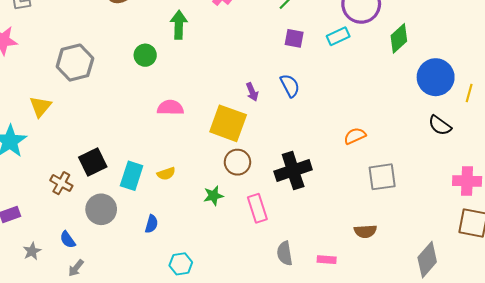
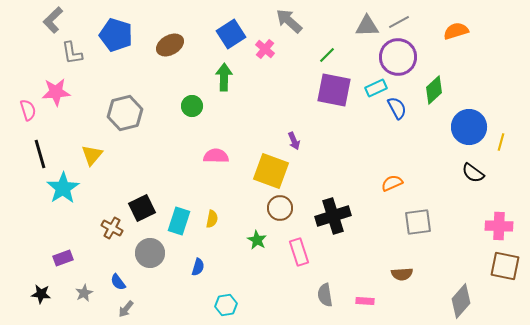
purple square: (294, 38) -> (334, 90), size x1.8
blue semicircle: (290, 86) -> (397, 108), moved
yellow semicircle: (166, 174) -> (212, 219), turned -60
green star: (213, 196) -> (257, 240), turned -30

